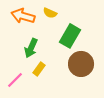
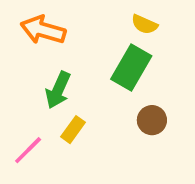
yellow semicircle: (50, 13) -> (144, 24), moved
brown circle: (81, 64) -> (152, 120), size x0.6

